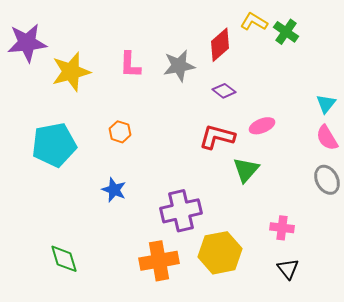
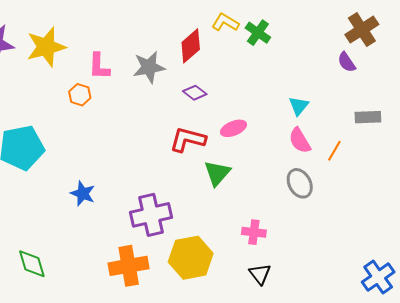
yellow star: (71, 72) -> (46, 47), moved
orange hexagon: (120, 132) -> (80, 95), moved

